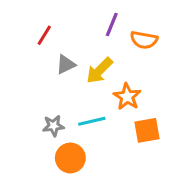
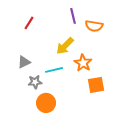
purple line: (112, 25) -> (73, 16), turned -35
gray triangle: (66, 64) -> (24, 62), moved
cyan line: (92, 121) -> (54, 70), moved

